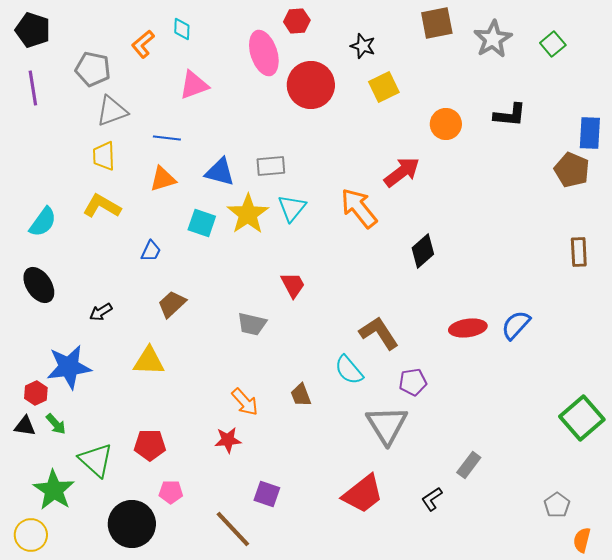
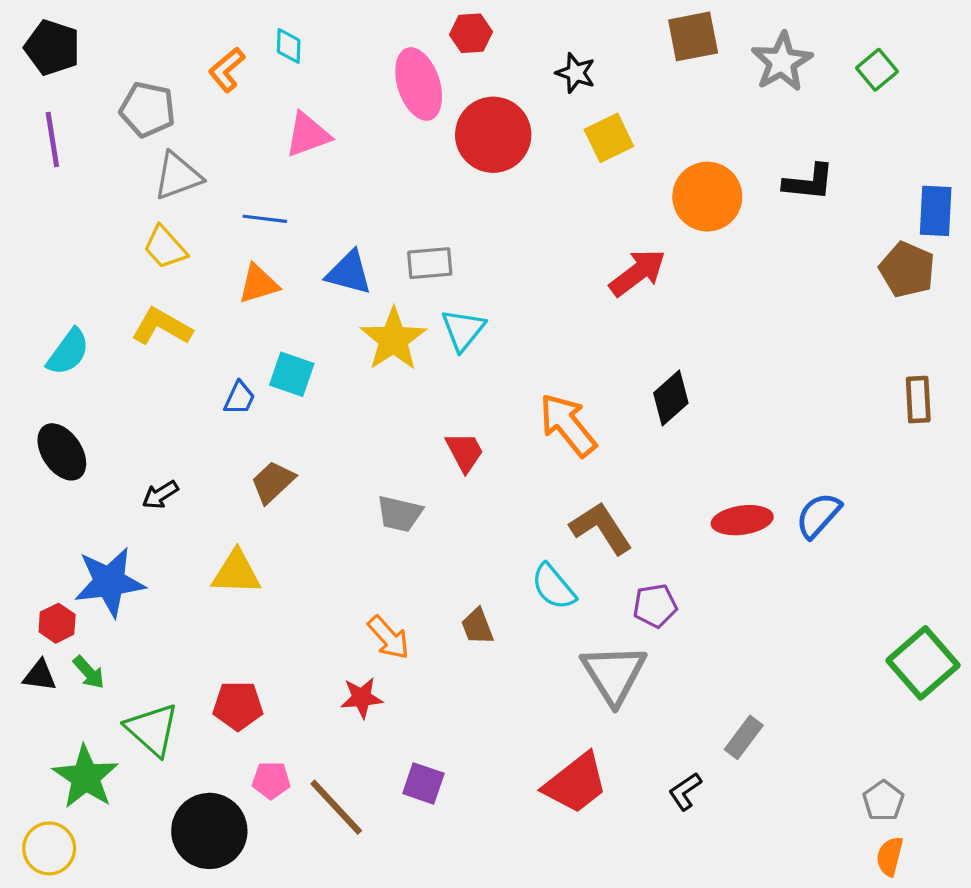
orange circle: (446, 124) -> (707, 197), size x1.4
yellow trapezoid: (104, 156) -> (165, 247), turned -40
orange arrow: (359, 208) -> (568, 425), moved
cyan square: (202, 223) -> (292, 374), moved
brown line: (233, 529) -> (336, 807), moved
orange semicircle: (582, 540) -> (890, 856), moved

